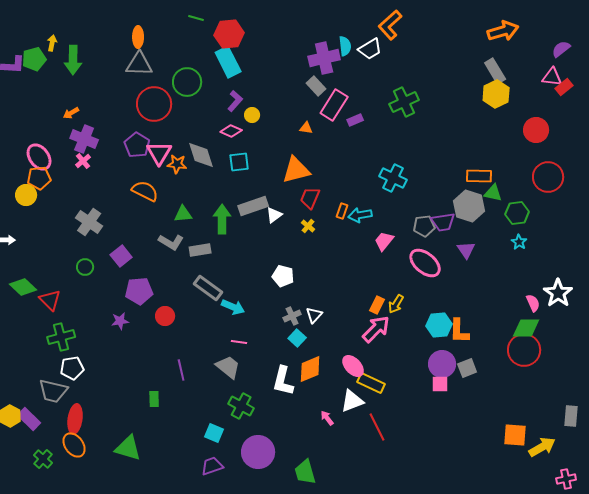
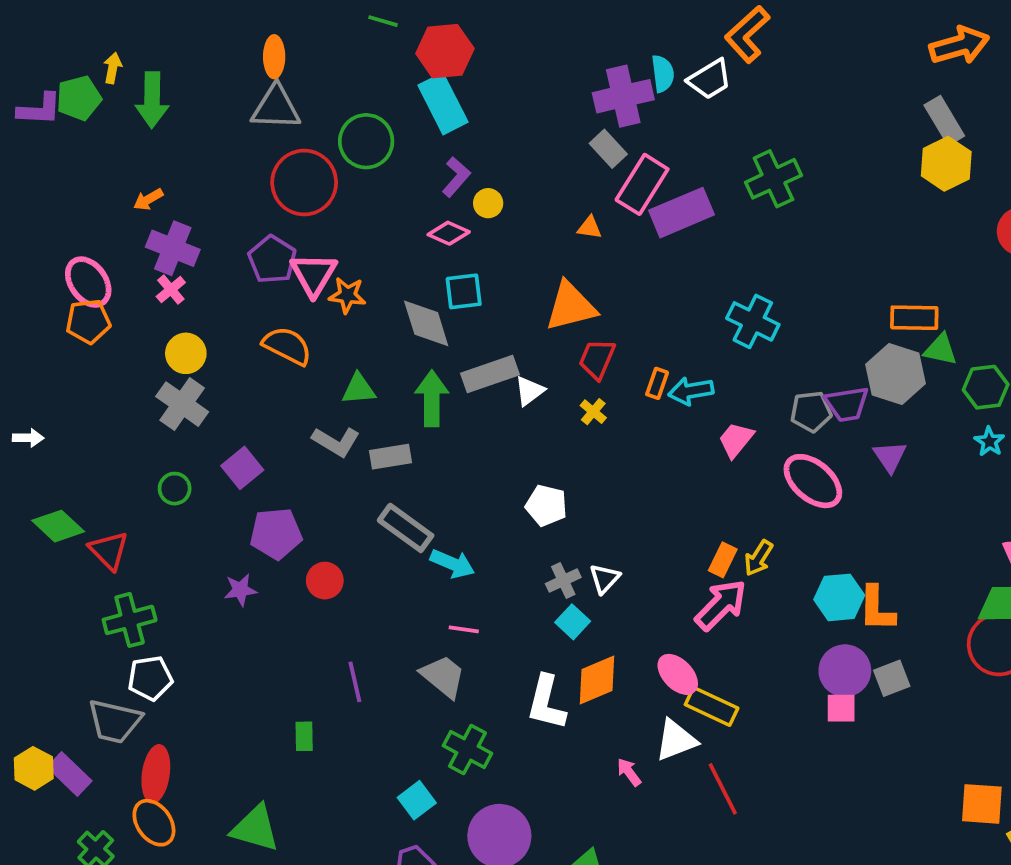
purple rectangle: (355, 120) -> (681, 213), size x2.0
gray diamond: (201, 155) -> (426, 323), moved
yellow circle: (26, 195) -> (186, 353), moved
cyan square: (214, 433) -> (417, 800), turned 30

